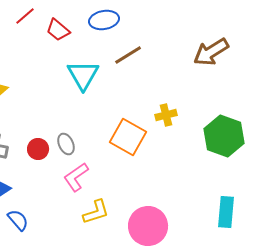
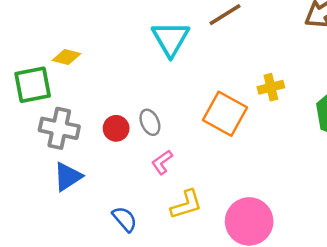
pink L-shape: (76, 177) -> (162, 162), size x0.7
blue semicircle: (18, 220) -> (125, 219), moved

